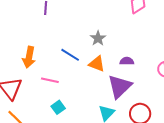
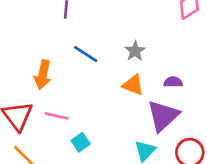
blue line: (70, 55) -> (86, 54), moved
pink line: (50, 80) -> (57, 116), moved

